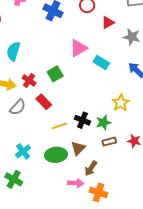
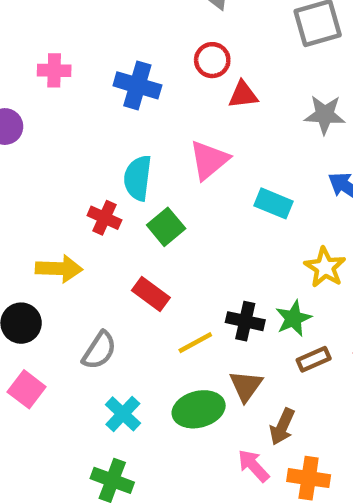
red triangle: (108, 23) -> (243, 95), moved, turned 32
cyan semicircle: (13, 51) -> (138, 178), moved
cyan rectangle: (101, 62) -> (274, 203), moved
red cross: (29, 80) -> (104, 218), moved
gray semicircle: (18, 107) -> (99, 350), moved
pink arrow: (76, 183) -> (253, 466), turned -126

